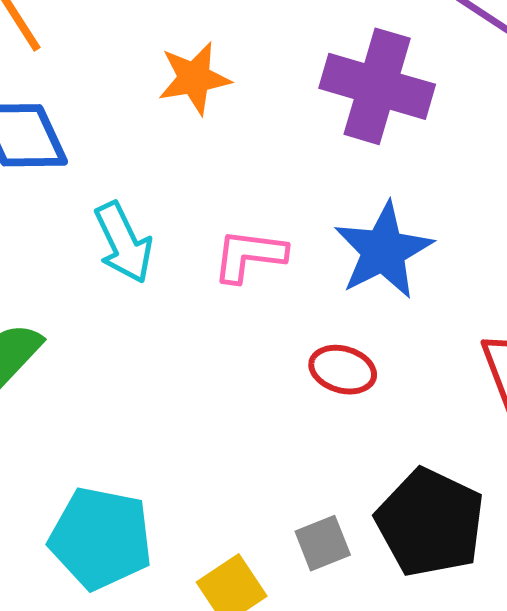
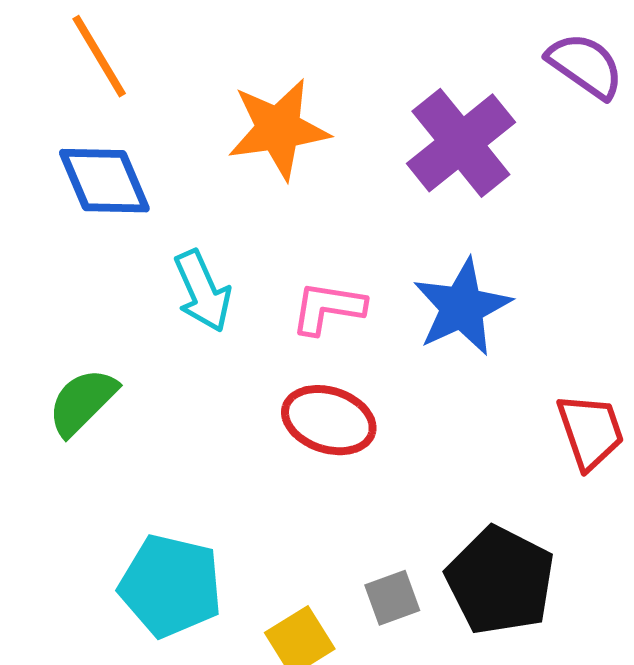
orange star: (194, 78) -> (278, 129), size x1.4
purple cross: (377, 86) -> (461, 143), turned 33
red ellipse: (343, 370) -> (329, 420), moved, size x1.4

